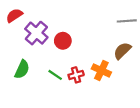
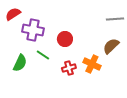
purple cross: (36, 33) -> (33, 30), turned -30
red circle: (63, 41) -> (65, 39), moved
green line: (55, 75) -> (43, 55), moved

